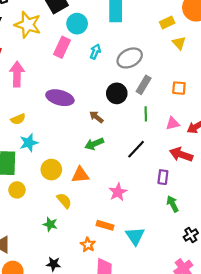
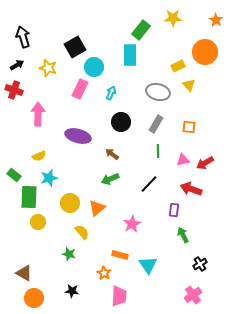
yellow star: (28, 25) -> (48, 68), size x0.7
gray ellipse: (130, 58) -> (158, 92), moved, turned 40
black circle: (117, 93) -> (121, 122), moved
orange triangle: (80, 175) -> (97, 208), turned -36

